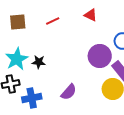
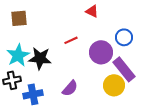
red line: (53, 21) -> (71, 40), moved
black star: (39, 62) -> (40, 58), size x1.6

